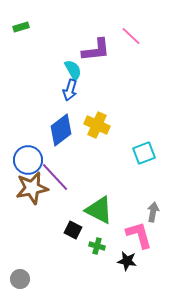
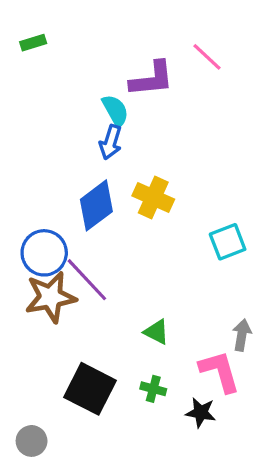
green triangle: (99, 210) -> (156, 332), size x0.6
black square: (73, 230) -> (90, 389), moved, size x1.8

